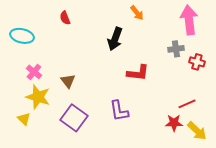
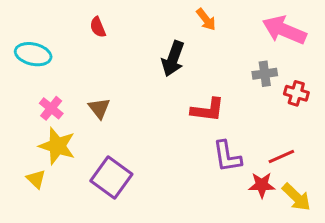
pink arrow: (189, 20) -> (284, 30), turned -60
brown triangle: (68, 81) -> (99, 108), moved
purple L-shape: (119, 111) -> (227, 156), moved

